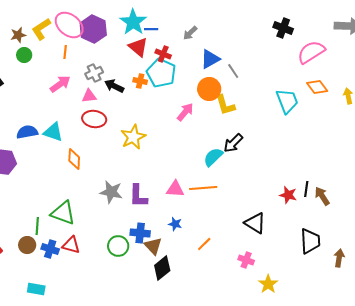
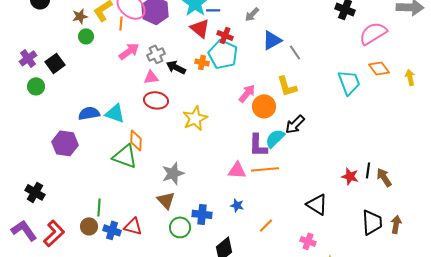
orange line: (65, 52) -> (121, 23), moved
pink arrow: (60, 84) -> (129, 51), moved
orange circle: (209, 89) -> (264, 106), moved
gray star: (111, 192) -> (173, 173), turned -30
purple L-shape: (138, 196) -> (258, 145), moved
green triangle: (63, 213) -> (125, 156), moved
brown triangle: (153, 246) -> (166, 200), moved
brown arrow: (339, 258) -> (396, 224), moved

